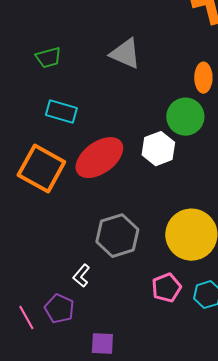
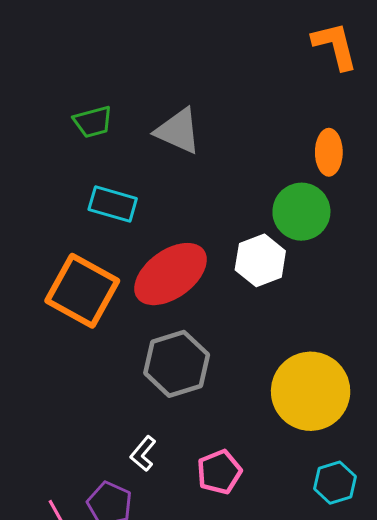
gray triangle: (125, 54) -> (178, 131), moved
gray hexagon: (117, 236) -> (177, 364), moved
pink pentagon: (166, 288) -> (219, 472), moved

